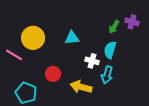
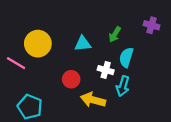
green arrow: (114, 27) -> (115, 34), moved
red circle: (53, 74) -> (71, 79), moved

